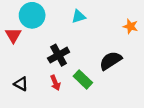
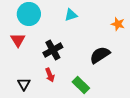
red triangle: (13, 35) -> (18, 40), moved
green rectangle: (83, 79) -> (81, 85), moved
black triangle: (21, 84) -> (24, 84), moved, turned 32

